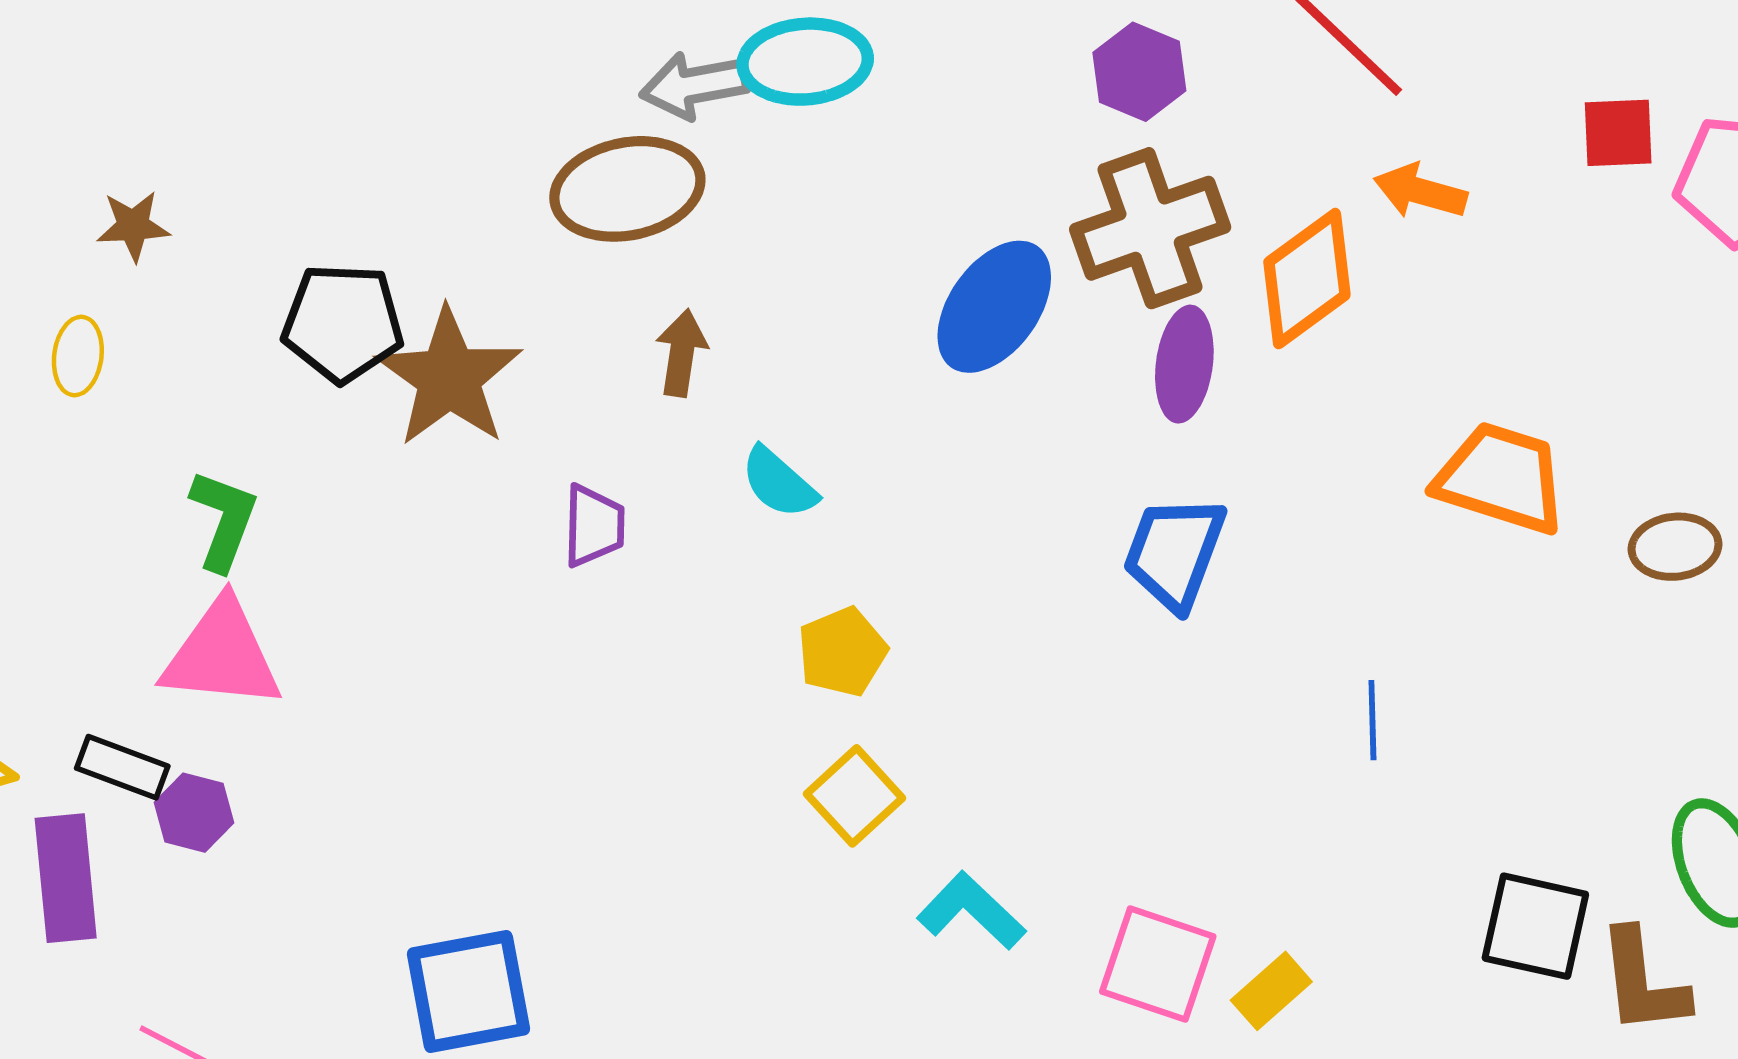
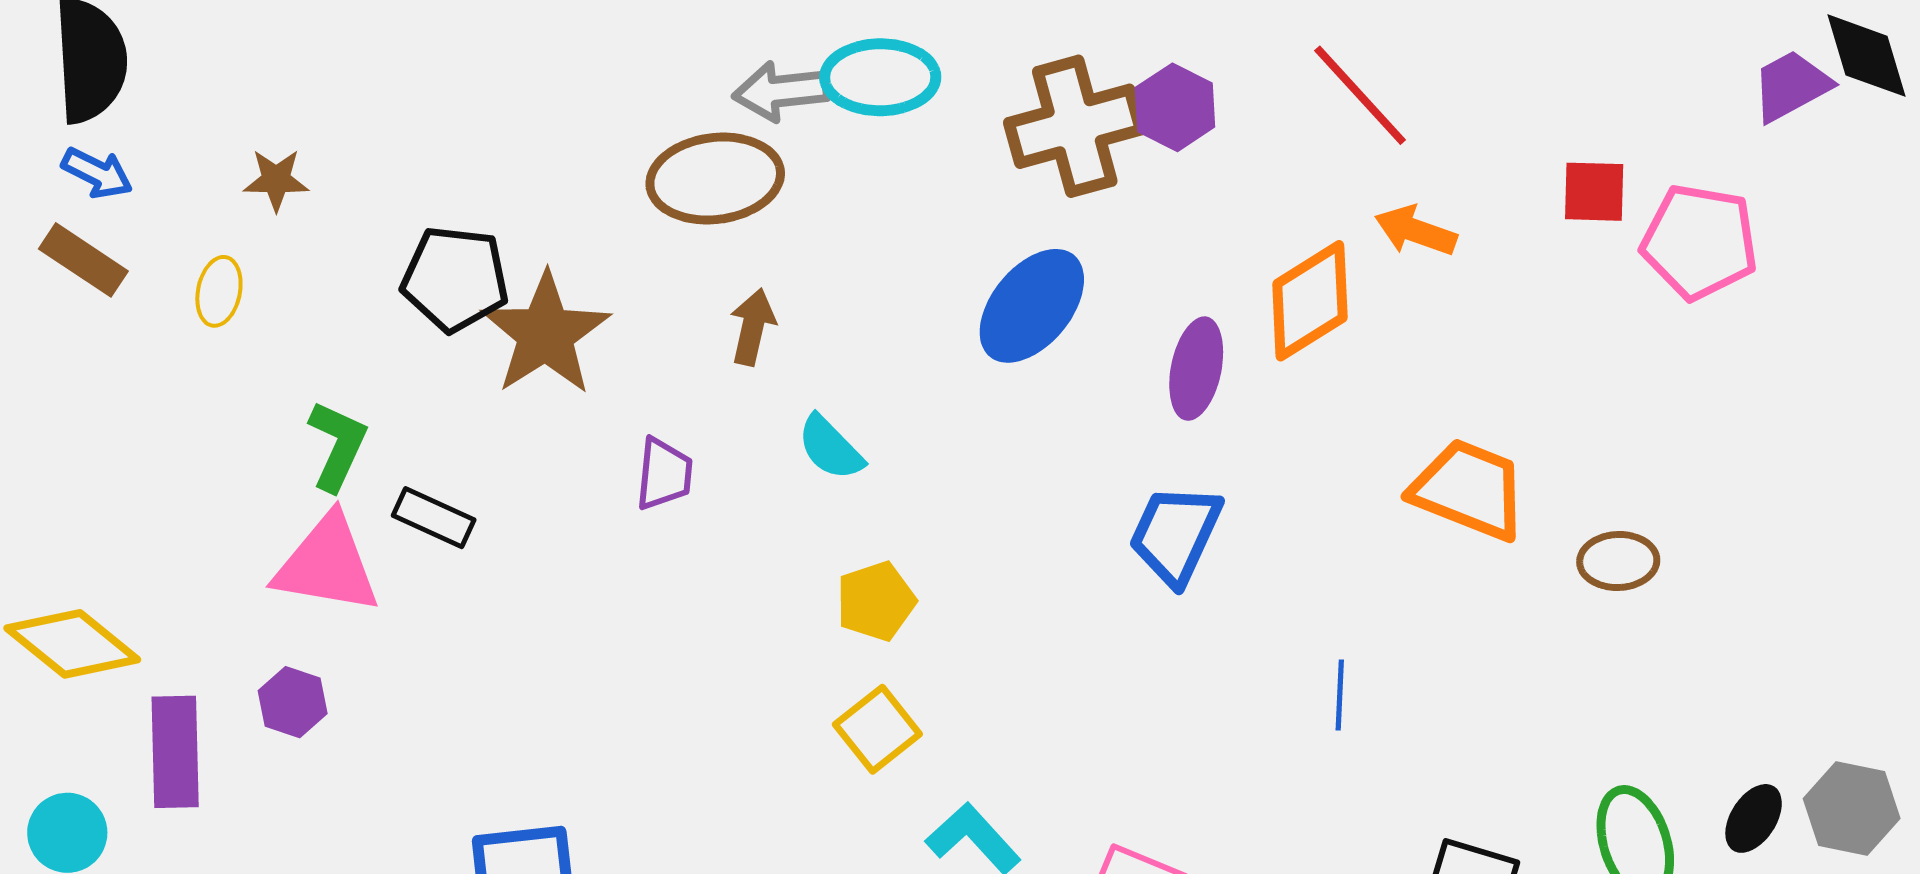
brown cross: (1150, 228) -> (1075, 126), moved
black rectangle: (122, 767) -> (434, 518), moved

